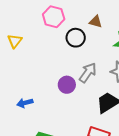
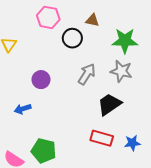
purple circle: (67, 85) -> (41, 80), moved

